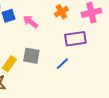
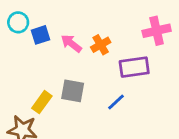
orange cross: (61, 12) -> (101, 45), moved

